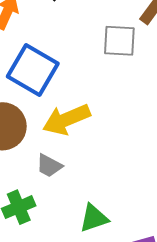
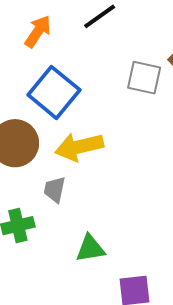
gray trapezoid: (49, 166) -> (55, 190), turned 64

